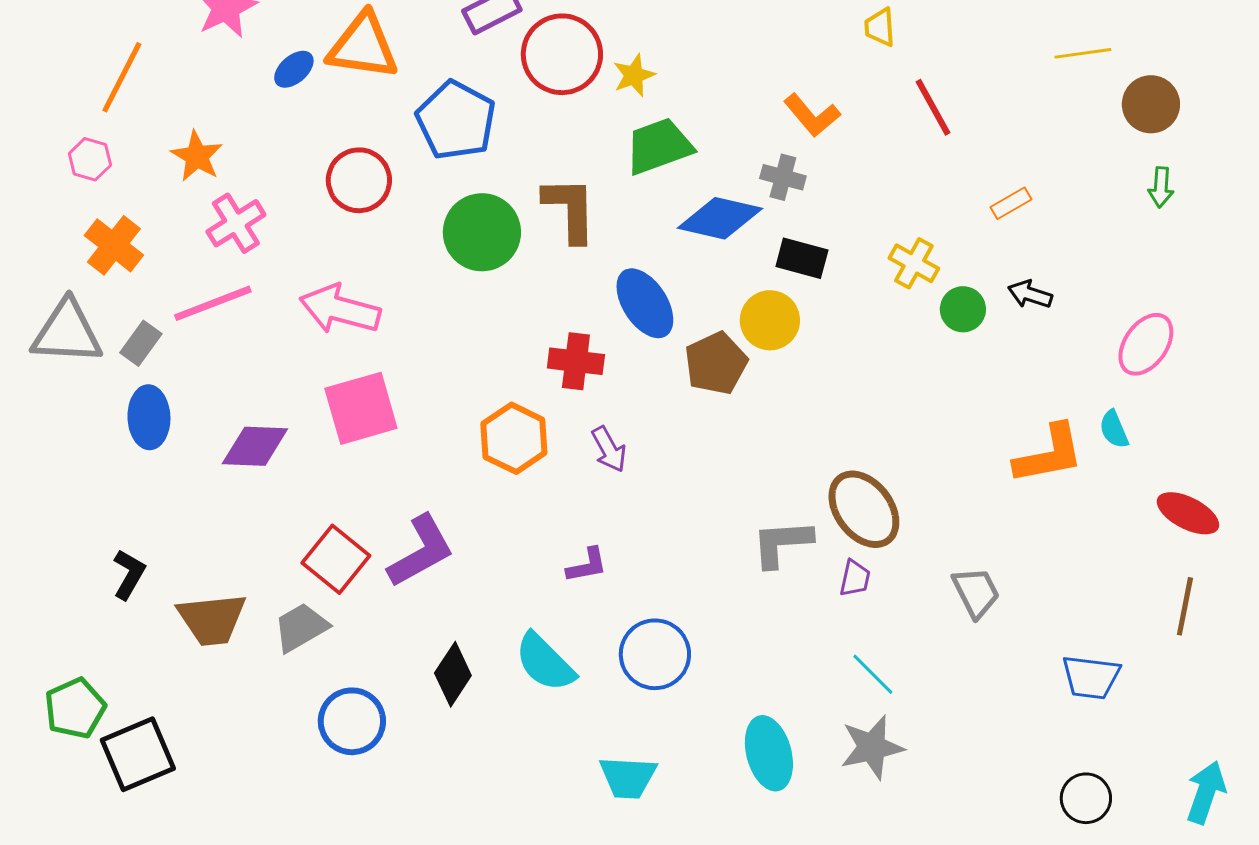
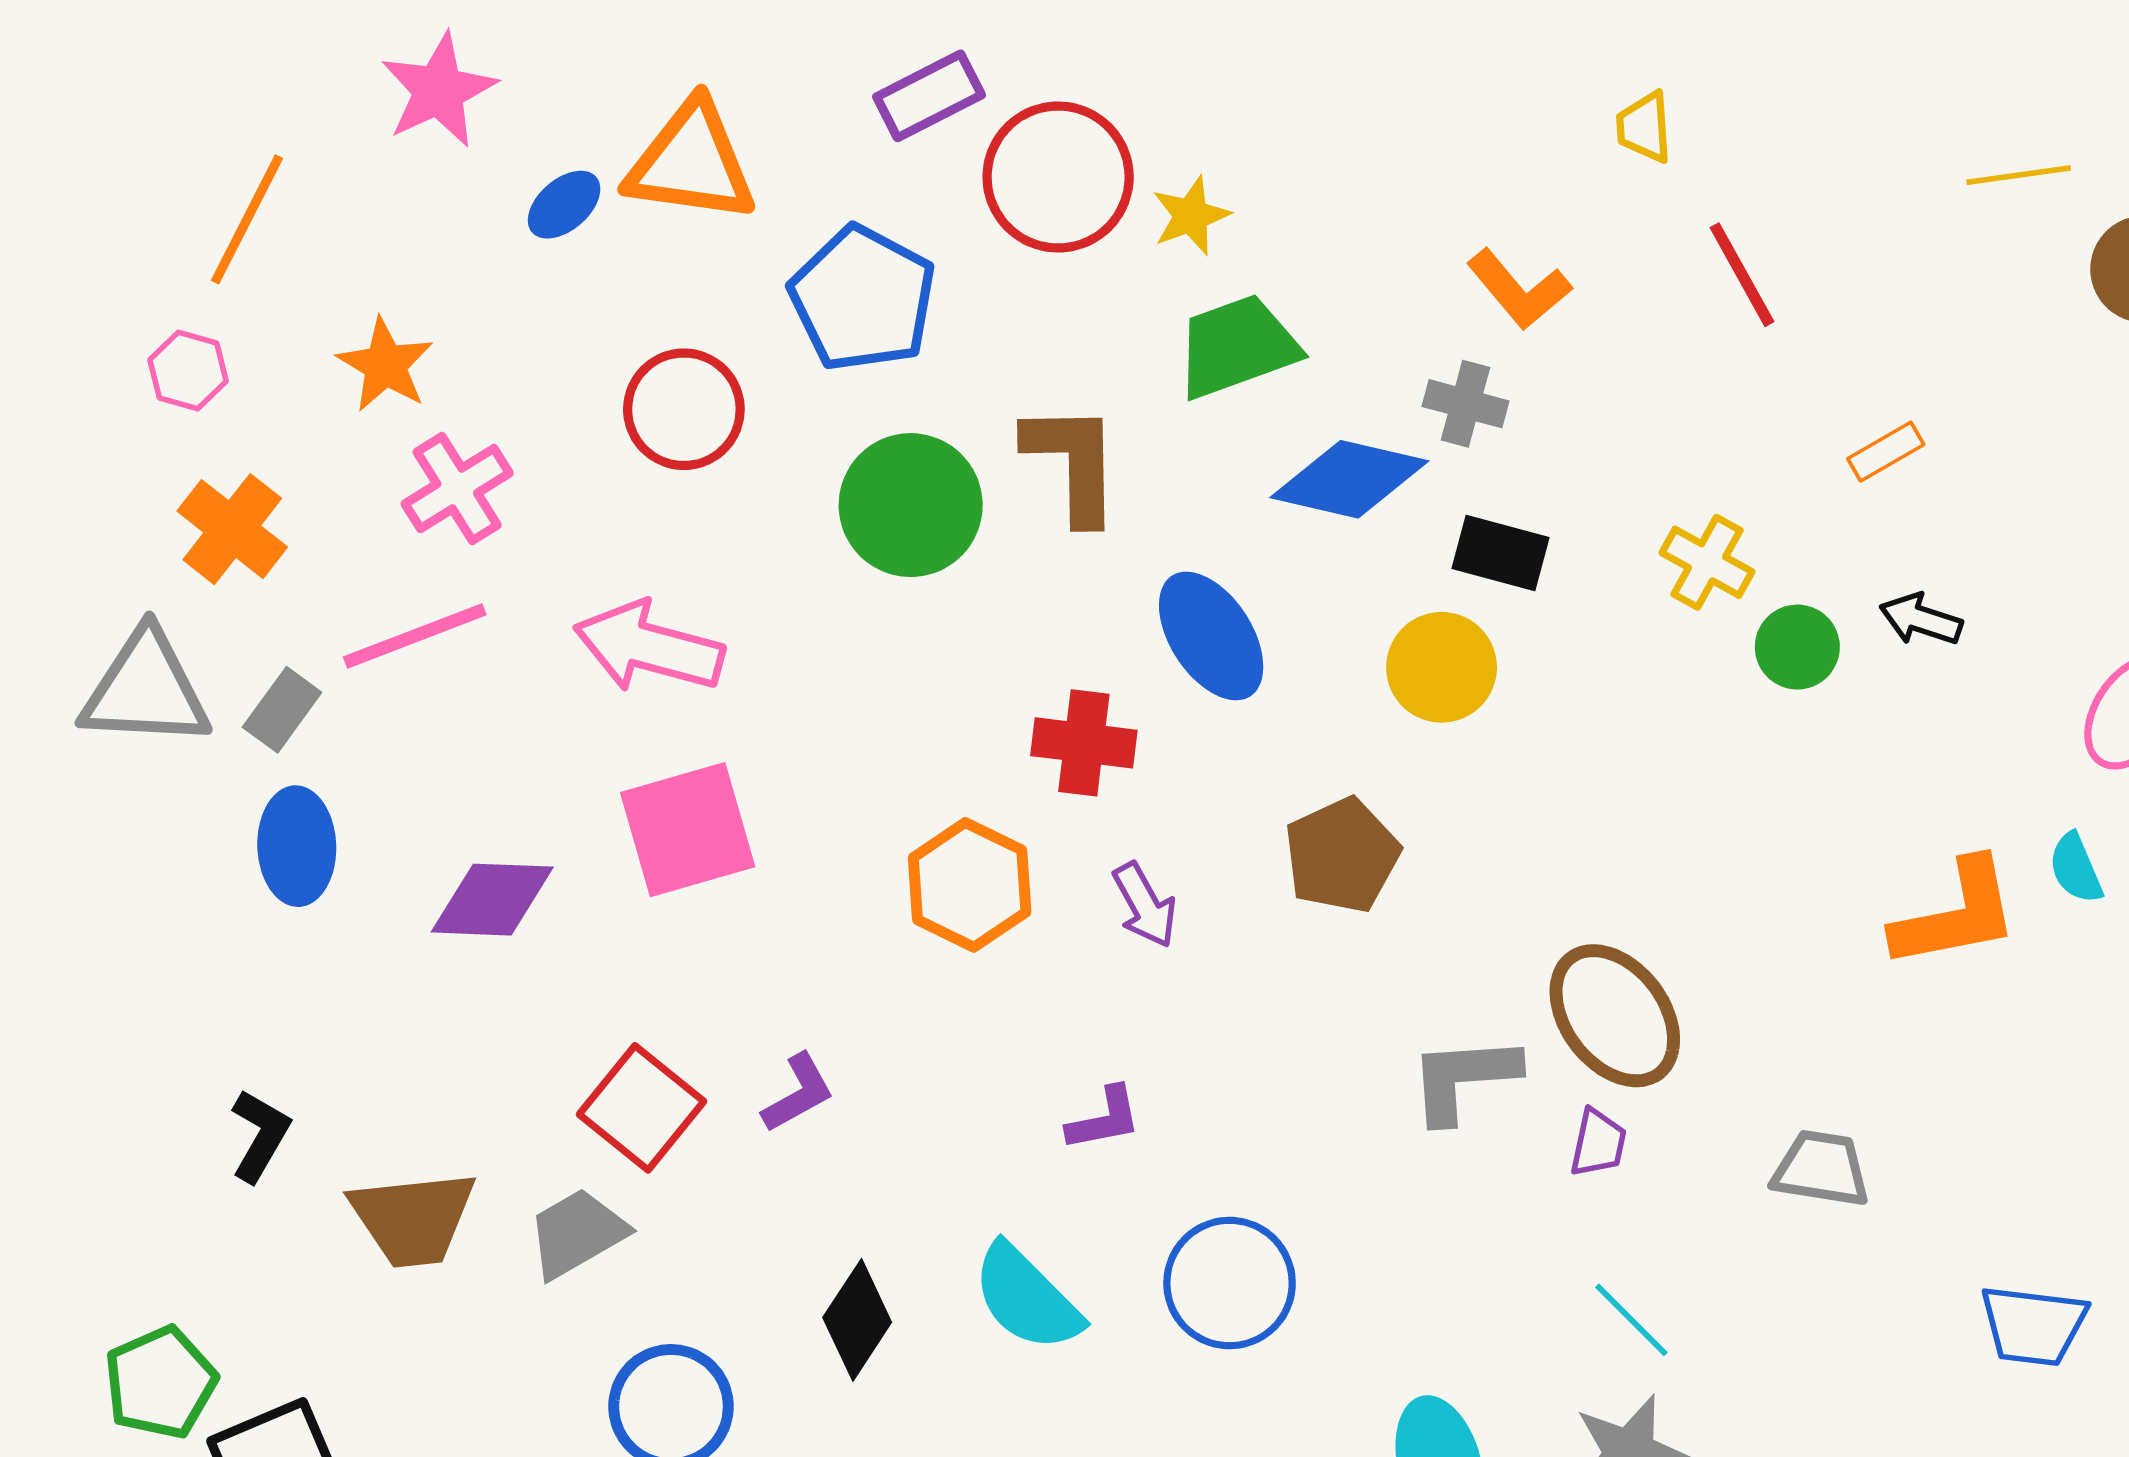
brown pentagon: (716, 363) -> (1342, 855), moved
purple L-shape: (421, 551) -> (798, 1093), size x0.6
gray trapezoid: (976, 592) -> (1821, 1169), turned -54

